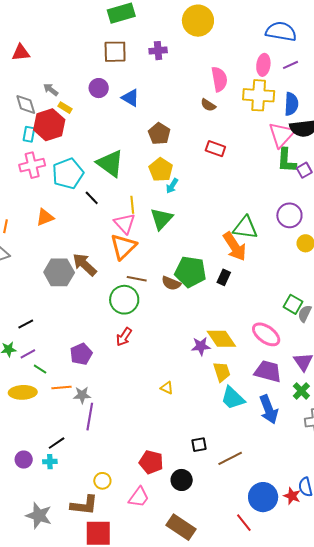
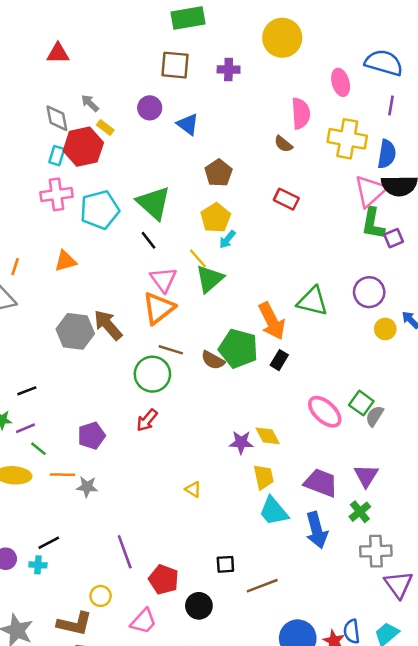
pink ellipse: (263, 65) -> (341, 82), moved, turned -30
purple line: (290, 65) -> (391, 105), turned -63
black line: (92, 198) -> (149, 240), moved
yellow line: (132, 205) -> (198, 258), moved, turned -42
orange arrow: (235, 246) -> (272, 321), moved
pink ellipse: (266, 334) -> (325, 412), moved
yellow diamond: (221, 339) -> (268, 436), size x0.7
purple line: (90, 417) -> (125, 552), moved, turned -36

